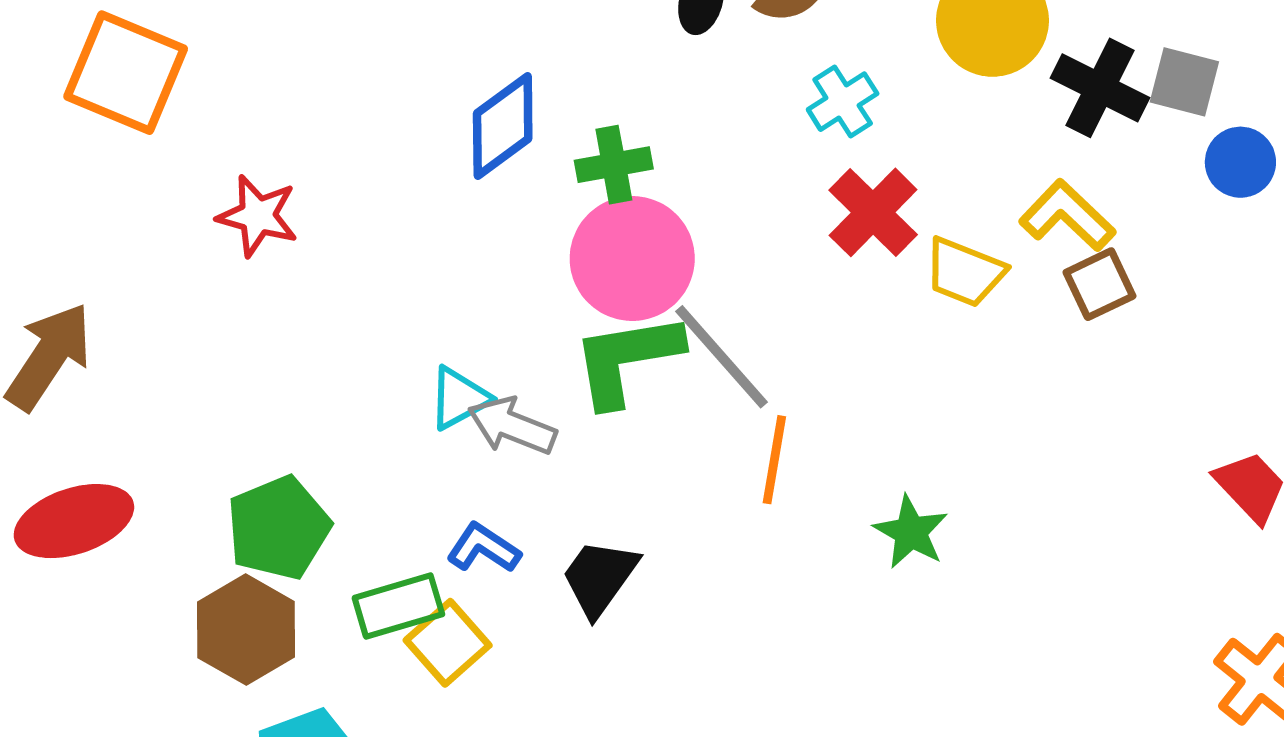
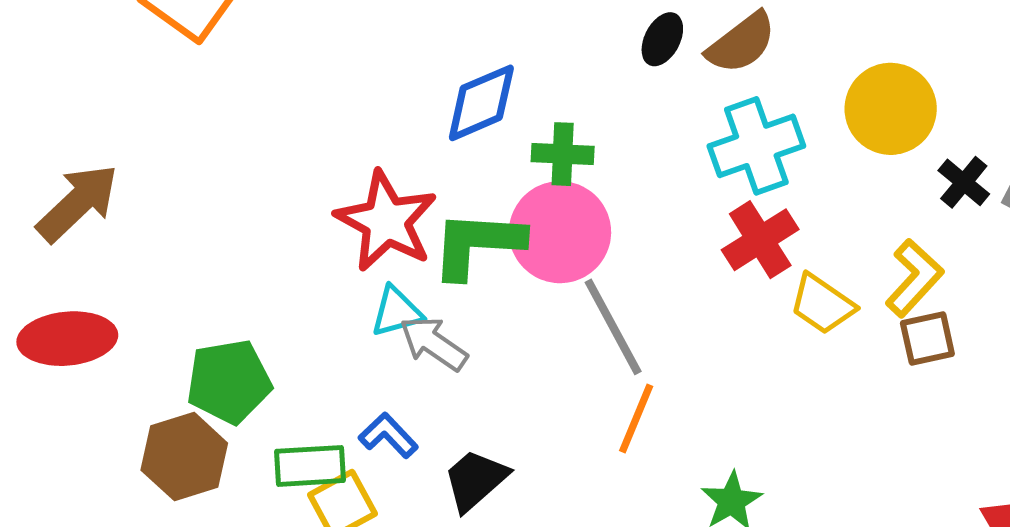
black cross: (1100, 88) -> (964, 182), size x0.7
cyan cross: (843, 102) -> (756, 146), size x1.6
red star: (258, 216) -> (386, 221), moved, size x1.5
yellow L-shape: (1067, 216) -> (914, 278), turned 76
green L-shape: (627, 359) -> (477, 244), moved

